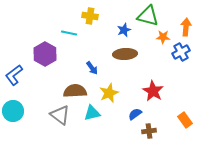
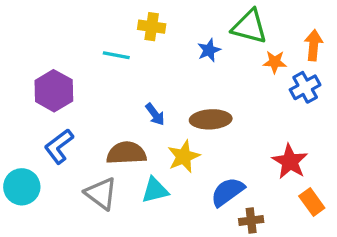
purple hexagon: (45, 54) -> (54, 91), moved
brown ellipse: (125, 54) -> (211, 119), moved
blue L-shape: (14, 75) -> (59, 146), moved
red star: (153, 91) -> (290, 162), moved
blue semicircle: (135, 114) -> (228, 192), size x1.5

